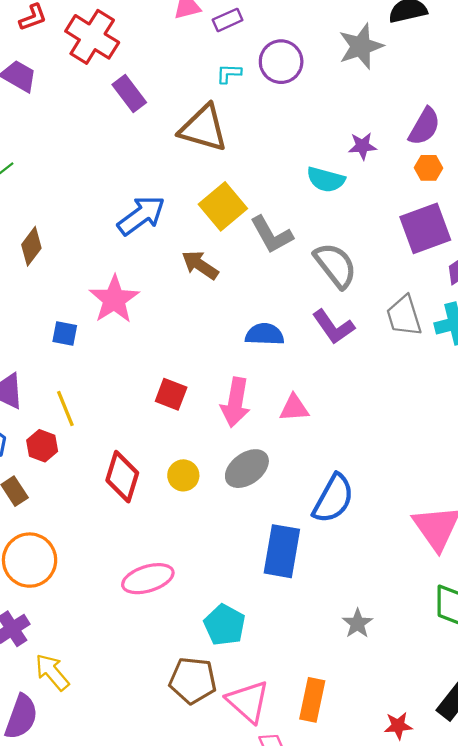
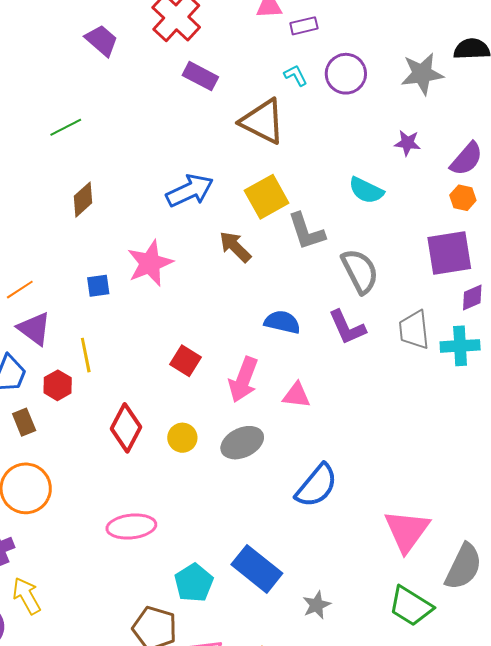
cyan L-shape: (229, 74) -> (296, 75), turned 50
purple rectangle: (129, 93) -> (200, 76), turned -36
purple star: (362, 146) -> (407, 143), moved
blue square: (65, 333) -> (98, 286), turned -30
blue rectangle: (282, 551) -> (257, 569), moved, turned -72

